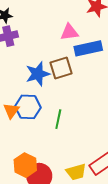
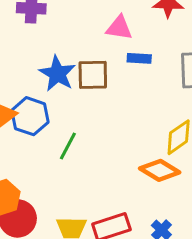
blue rectangle: (88, 48) -> (139, 58), size x0.6
blue star: (38, 74) -> (57, 74), turned 30

